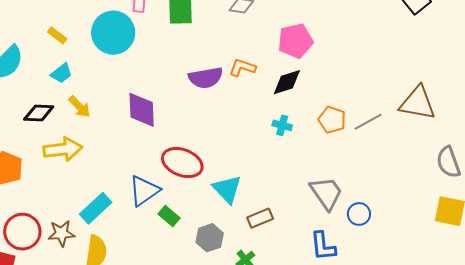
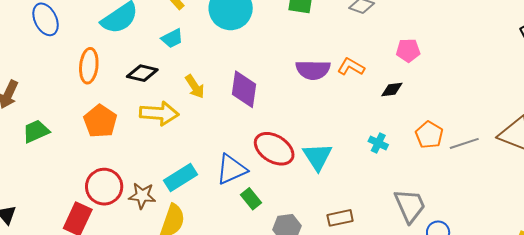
pink pentagon: (296, 41) -> (408, 50), size x0.7
black diamond: (287, 82) -> (392, 89), size x0.7
yellow arrow: (79, 107) -> (195, 87), moved
cyan cross: (282, 125) -> (378, 143), moved
cyan triangle: (227, 189) -> (317, 157), moved

